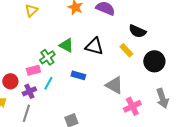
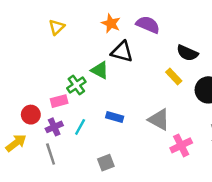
black triangle: (94, 46) -> (122, 52), moved
blue rectangle: (78, 75) -> (115, 117), moved
cyan line: (48, 83) -> (80, 127), moved
gray line: (26, 113) -> (51, 154), turned -36

